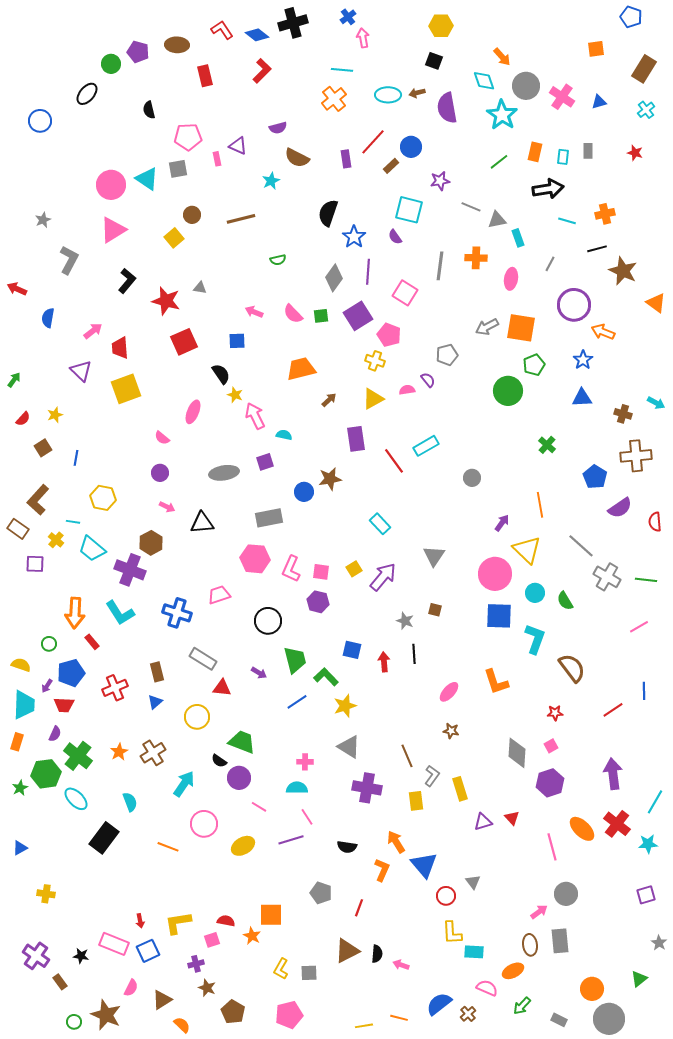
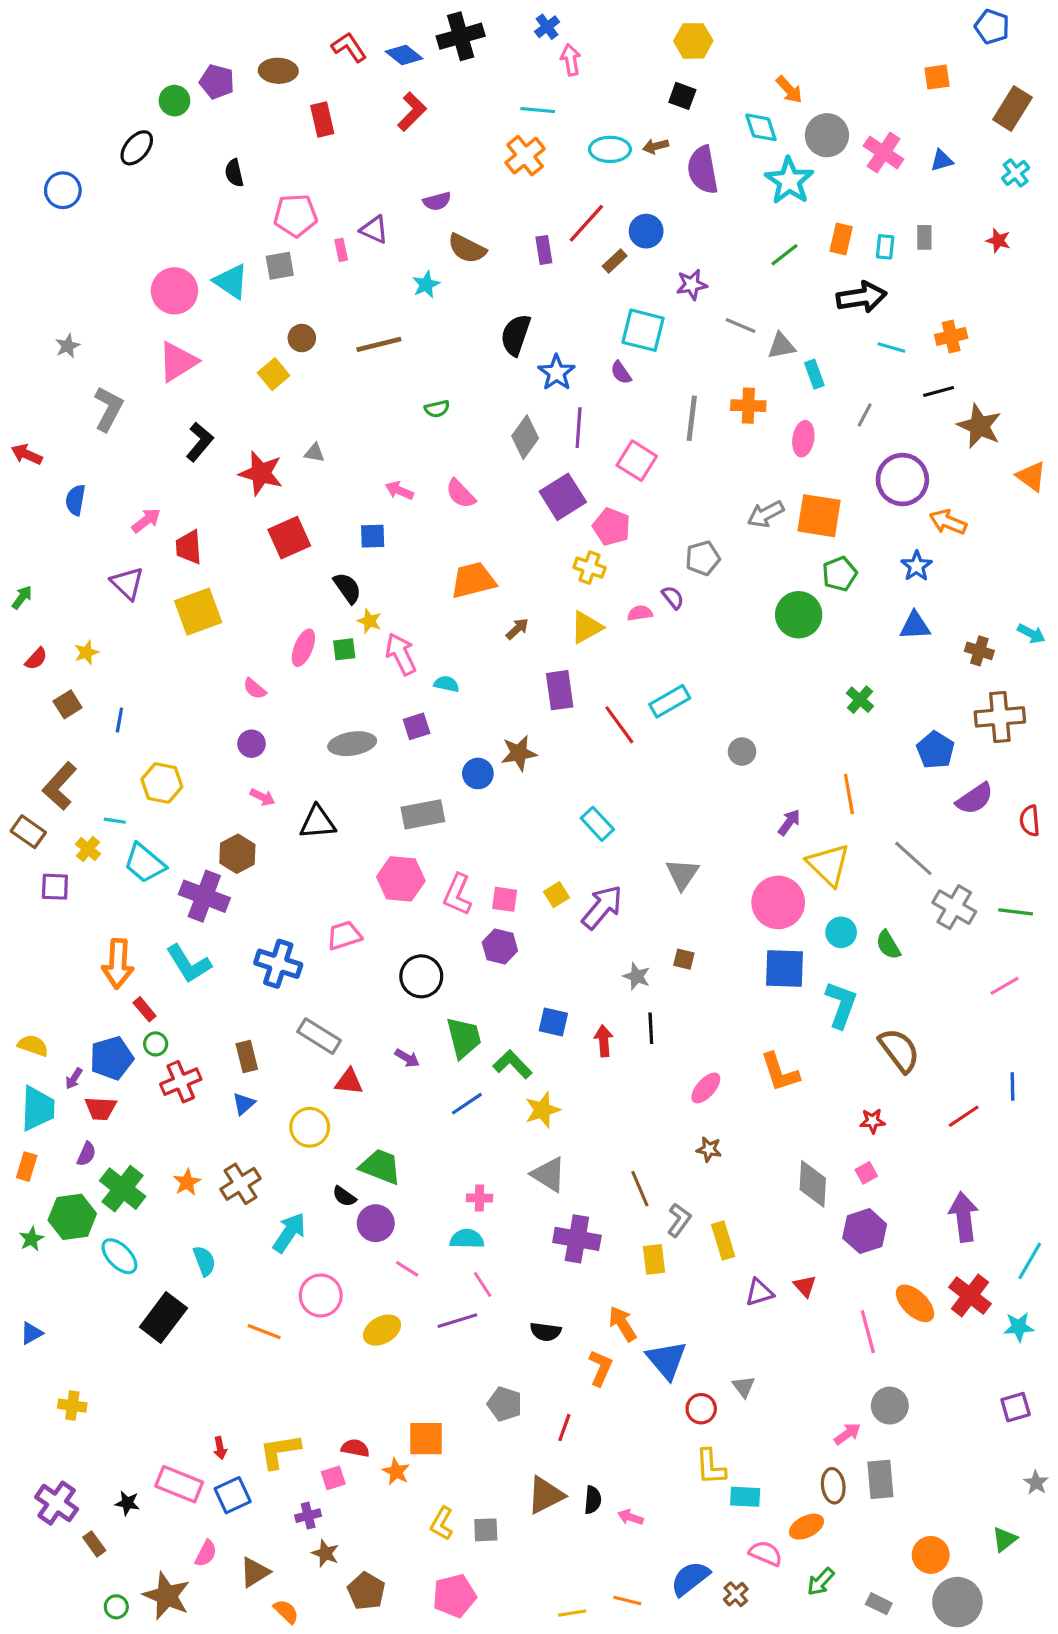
green square: (321, 316) -> (344, 649), moved
green circle: (49, 644) -> (156, 1044), moved

